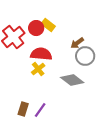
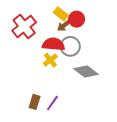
red circle: (36, 28) -> (77, 19), moved
brown arrow: (77, 43) -> (64, 25), moved
gray circle: (85, 56) -> (70, 46), moved

